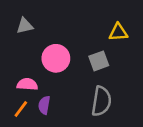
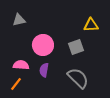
gray semicircle: (101, 101) -> (78, 78), turned -55
purple semicircle: (44, 105) -> (44, 70), moved

